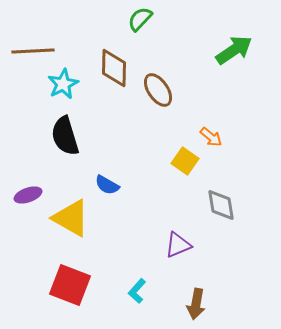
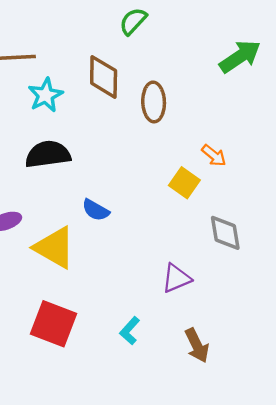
brown ellipse: (158, 90) -> (154, 102), turned 32
black semicircle: (65, 136) -> (48, 154), turned 99
brown arrow: (196, 304) -> (197, 345), turned -36

